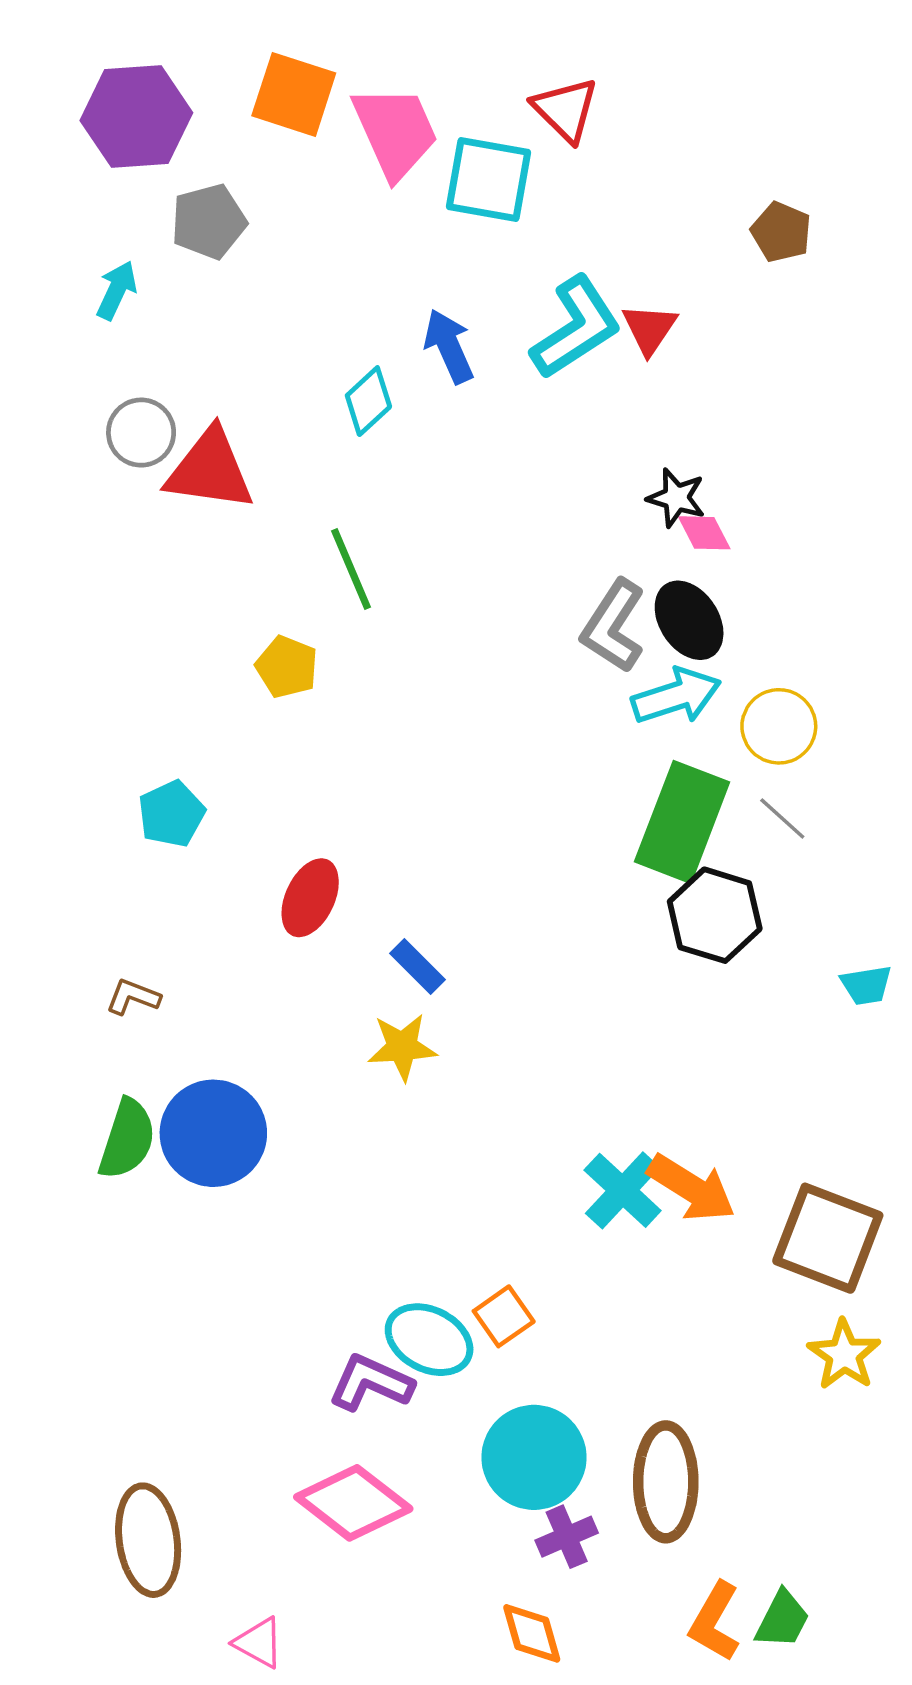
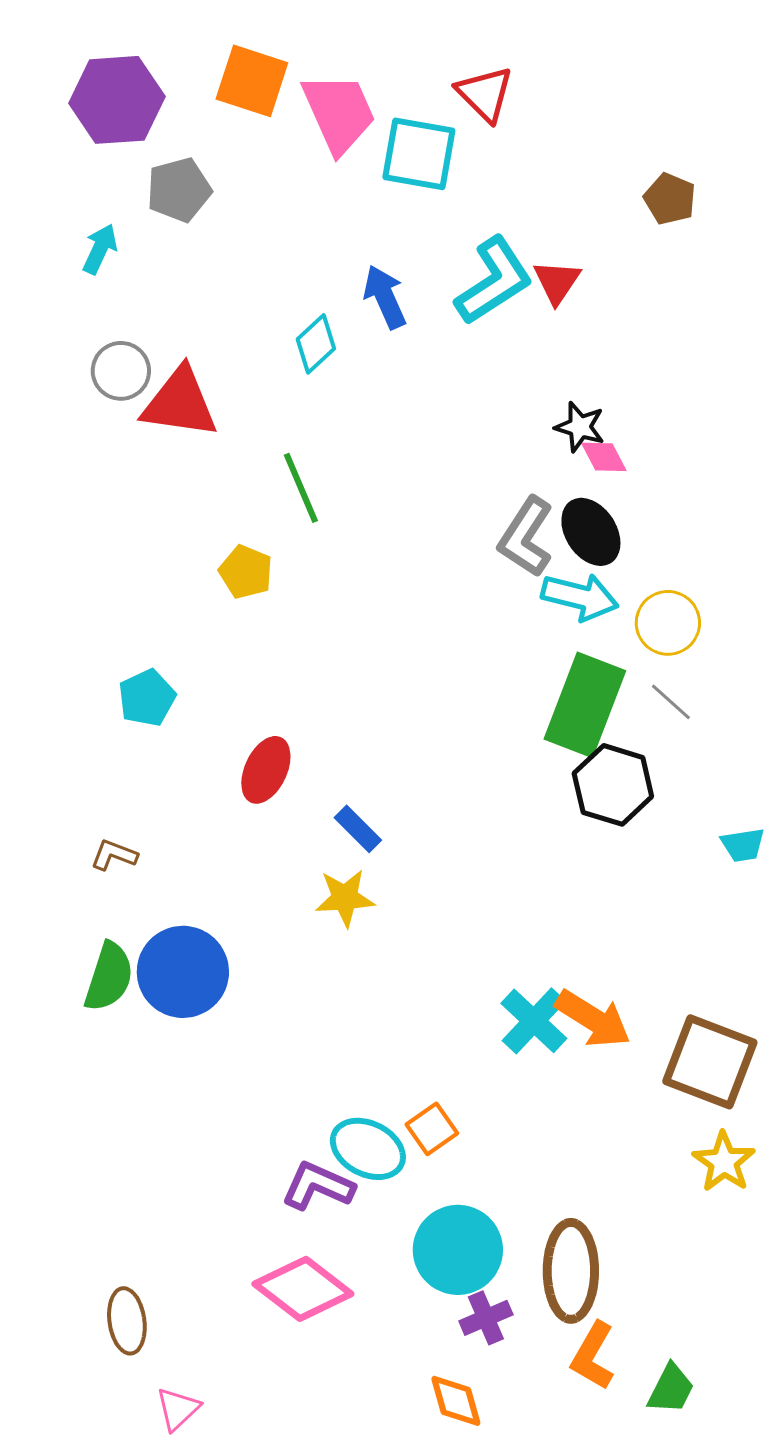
cyan arrow: (676, 696) -> (580, 597), turned 32
brown ellipse: (148, 1540) -> (127, 1321), size x0.7
orange L-shape: (715, 1622) -> (593, 1356), moved
pink triangle: (259, 1643) -> (178, 1409), moved, turned 48

